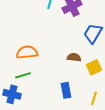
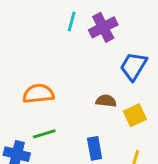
green line: (23, 75) -> (44, 134), moved

